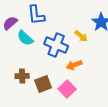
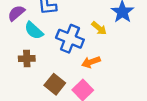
brown cross: (22, 76) -> (27, 59), moved
brown square: (43, 84) -> (55, 84), turned -30

